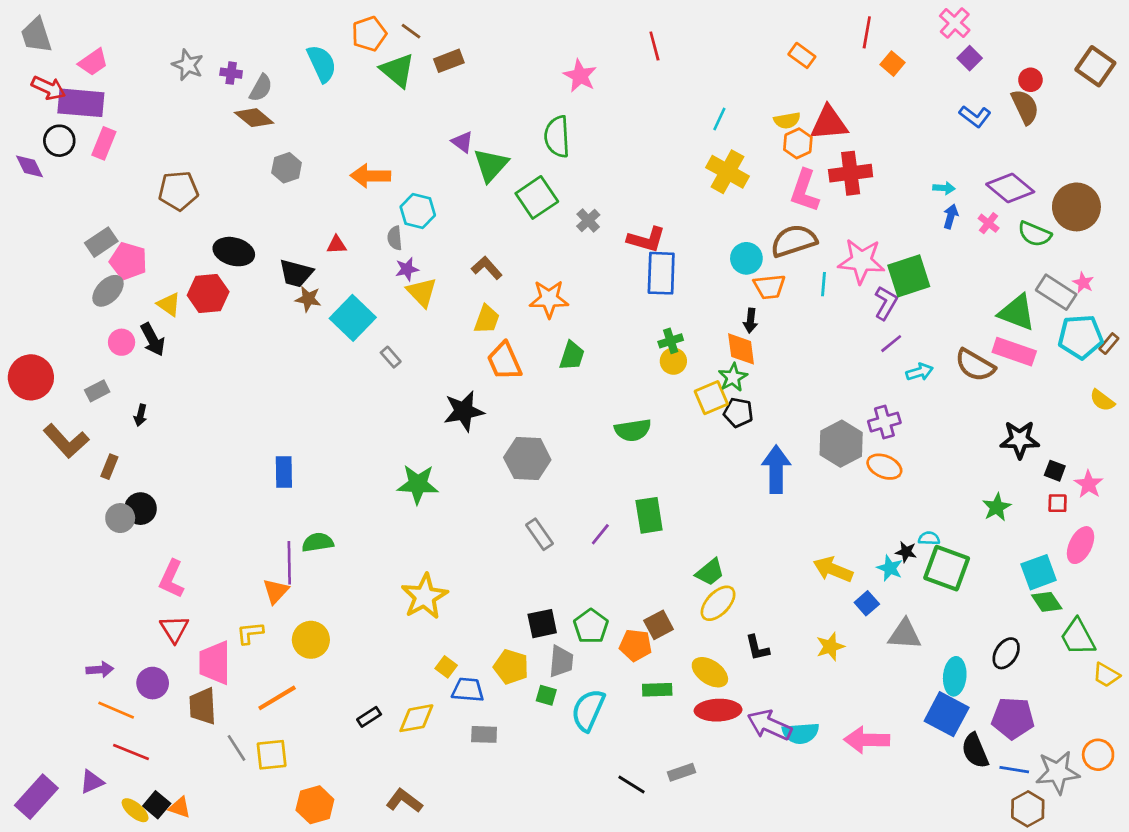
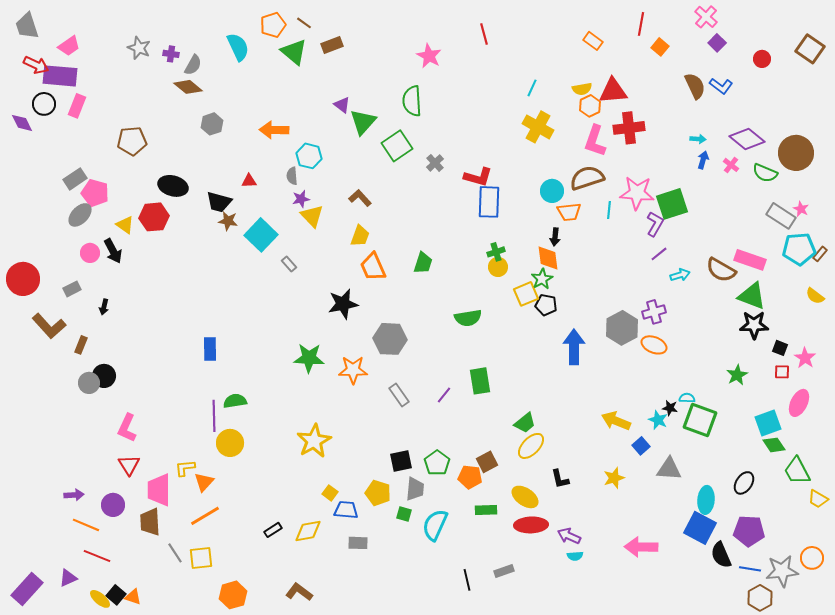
brown semicircle: (1025, 107) -> (695, 86), moved
orange star: (549, 299) -> (353, 370), moved
green triangle: (1017, 312) -> (752, 296), moved
orange triangle: (276, 591) -> (204, 482), moved
yellow circle: (311, 640) -> (230, 443), moved
purple arrow: (769, 725) -> (569, 536), size x0.7
cyan semicircle: (801, 733) -> (575, 556), moved, size x0.6
black line: (631, 785) -> (467, 580), turned 45

